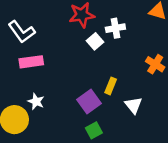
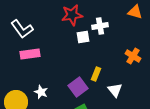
white square: (95, 41) -> (83, 37), turned 32
white star: (36, 102) -> (41, 92), moved

